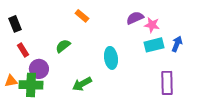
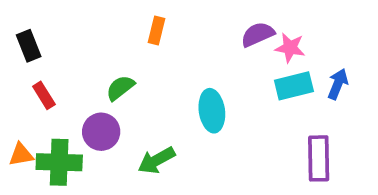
orange rectangle: (82, 16) -> (156, 31), turned 64
purple circle: (39, 69) -> (101, 132), moved

